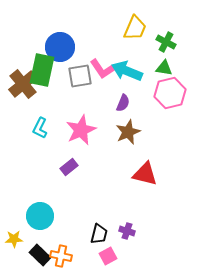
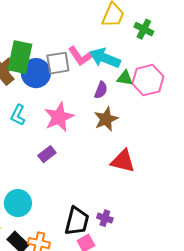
blue circle: (60, 47) -> (36, 73), moved
green triangle: (164, 68) -> (125, 78), moved
black trapezoid: (99, 234) -> (77, 221), size x1.4

